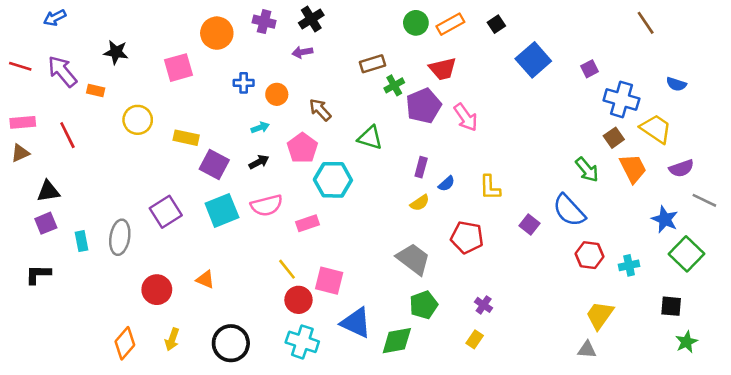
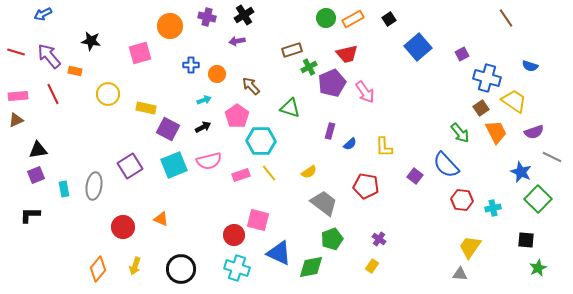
red line: (67, 135) -> (53, 94), moved
yellow semicircle: (420, 203) -> (309, 172), moved
yellow line: (287, 269) -> (269, 173), moved

